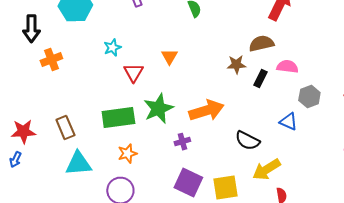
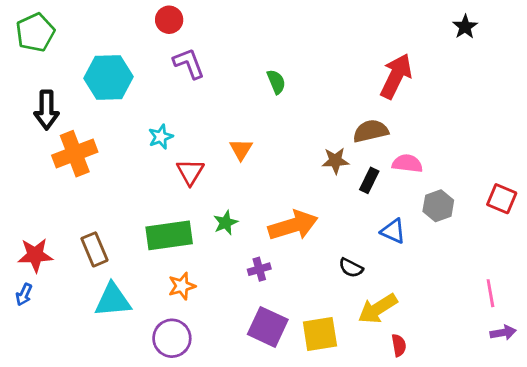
orange cross: (51, 60) -> (75, 154), size x1.4
green star: (158, 109) -> (225, 223), size x0.6
blue triangle: (288, 122) -> (393, 231), moved
black semicircle: (247, 141) -> (351, 268), size x0.7

